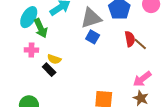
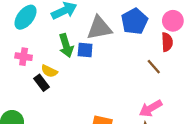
green arrow: (41, 28) -> (66, 46), moved
blue square: (93, 37) -> (85, 50), moved, turned -32
red semicircle: (130, 39) -> (167, 42), moved

